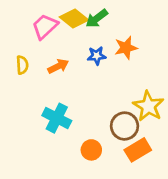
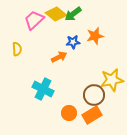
orange arrow: (58, 66) -> (59, 57), moved
yellow star: (148, 106) -> (112, 80), turned 30
orange rectangle: (138, 150) -> (92, 115), moved

